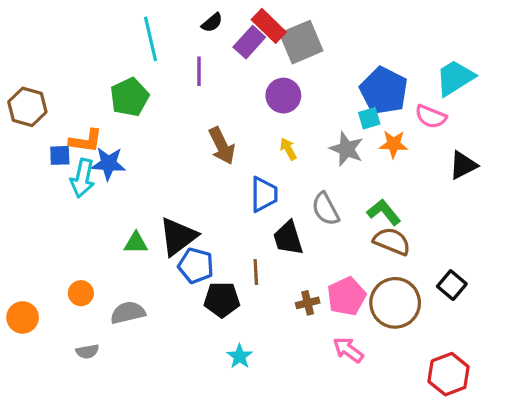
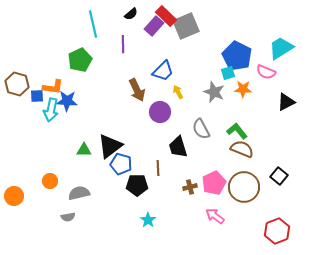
purple circle: (283, 96) -> (160, 112), moved
brown hexagon: (27, 107) -> (17, 84), moved
blue trapezoid: (264, 194) -> (163, 71), moved, turned 45
gray semicircle: (87, 351) -> (68, 217), moved

